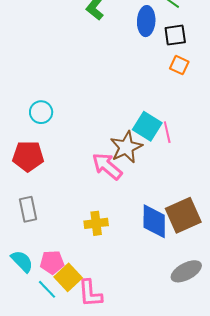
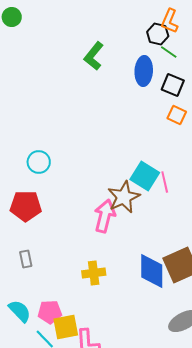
black square: (175, 35) -> (173, 85), turned 30
pink arrow: (107, 166) -> (105, 216), turned 64
gray rectangle: (28, 209) -> (26, 259), size x0.7
yellow square: (68, 277) -> (66, 327), turned 32

